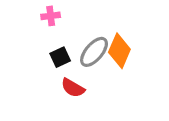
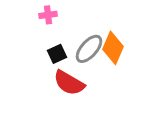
red semicircle: (73, 88) -> (69, 83), size x1.4

